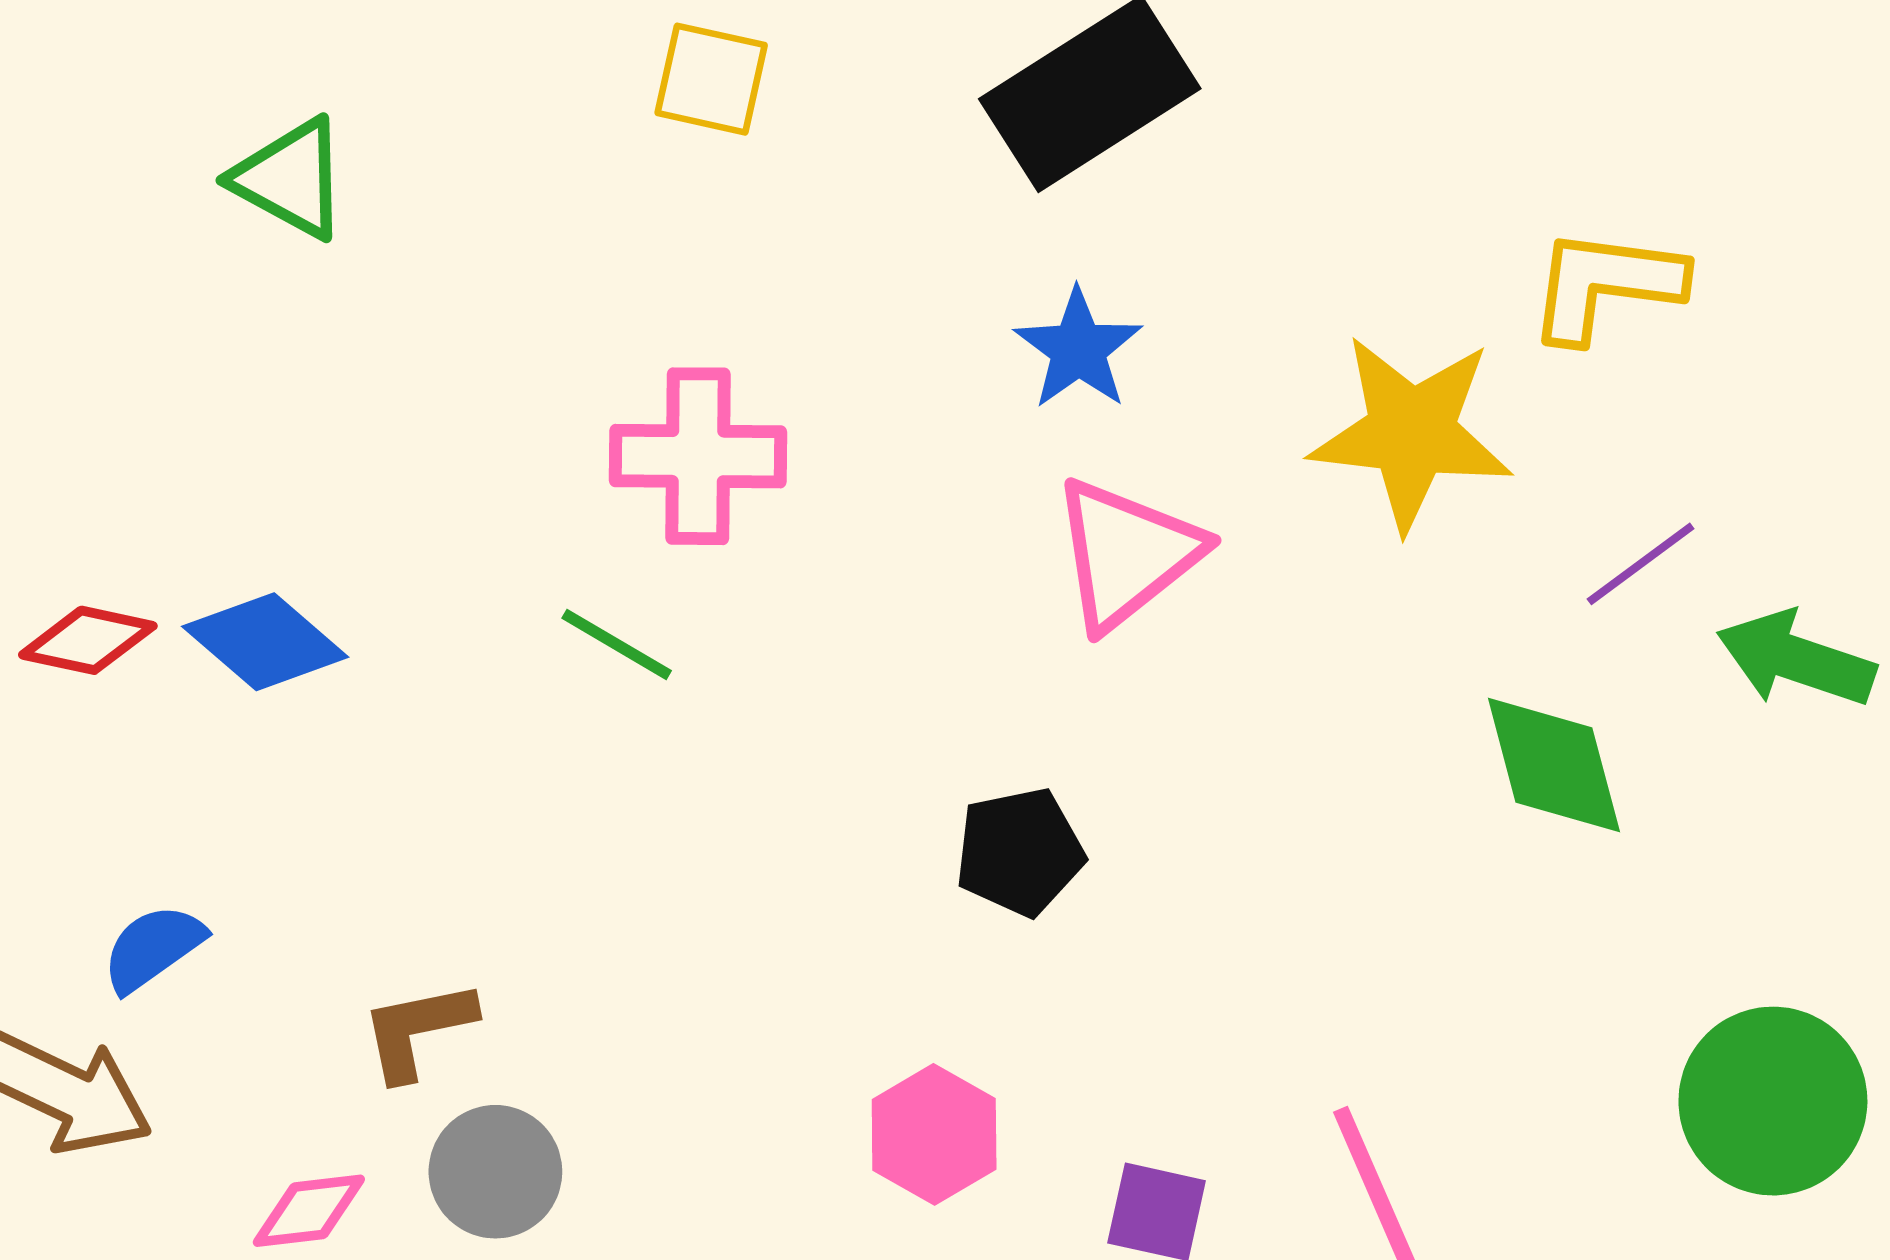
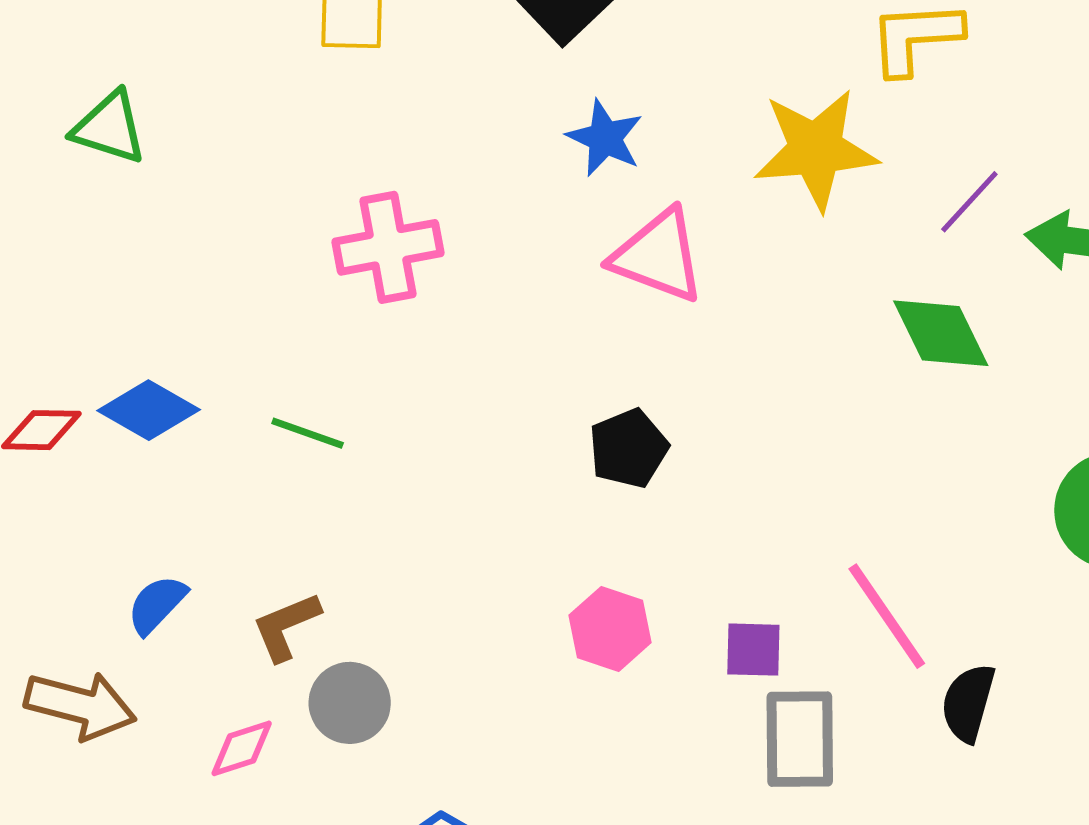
pink triangle: (1127, 554) -> (658, 256), turned -50
green line: (617, 644) -> (308, 433), moved
blue semicircle: (153, 948) -> (157, 604), moved

